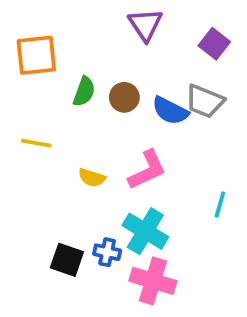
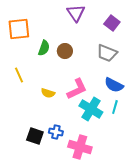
blue semicircle: (170, 111) -> (114, 85), moved
yellow line: (36, 143) -> (19, 75), turned 56
cyan cross: (145, 231) -> (91, 109), moved

